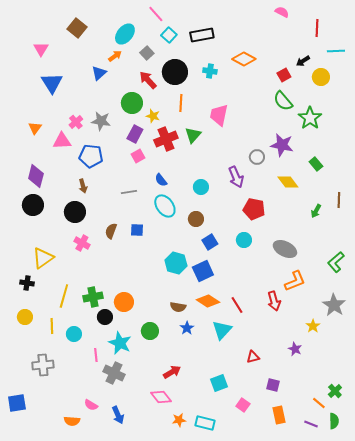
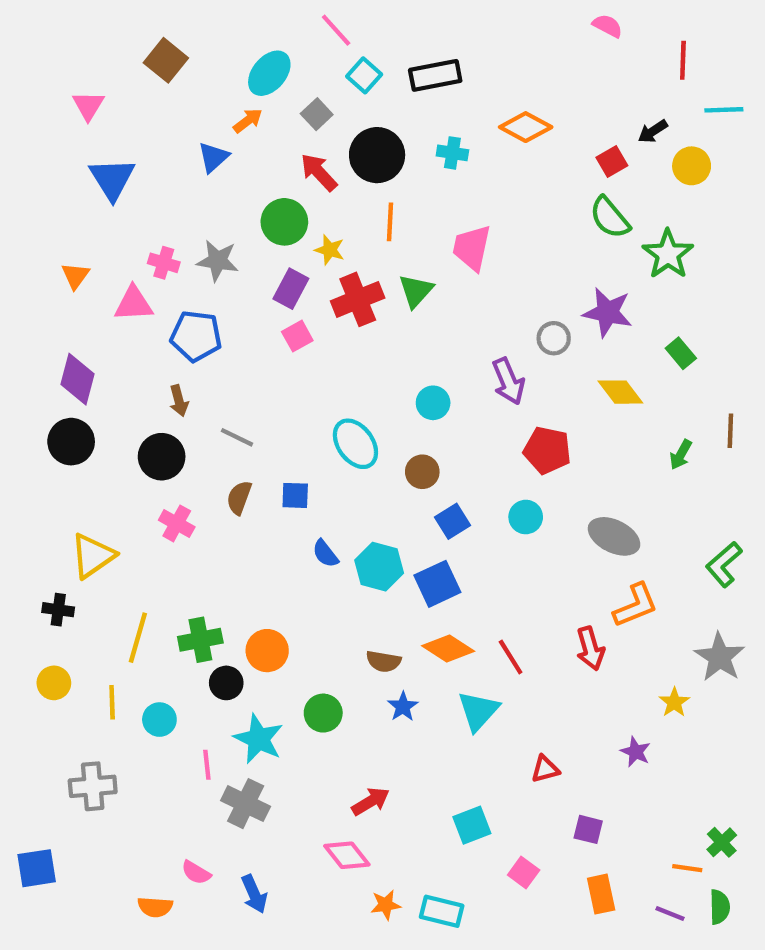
pink cross: (76, 122) -> (164, 263), turned -32
blue semicircle: (161, 180) -> (325, 554), moved
gray line: (129, 192) -> (237, 437), moved, turned 35
orange line: (319, 403) -> (687, 868), turned -32

